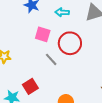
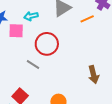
pink square: (43, 34) -> (16, 31), moved

